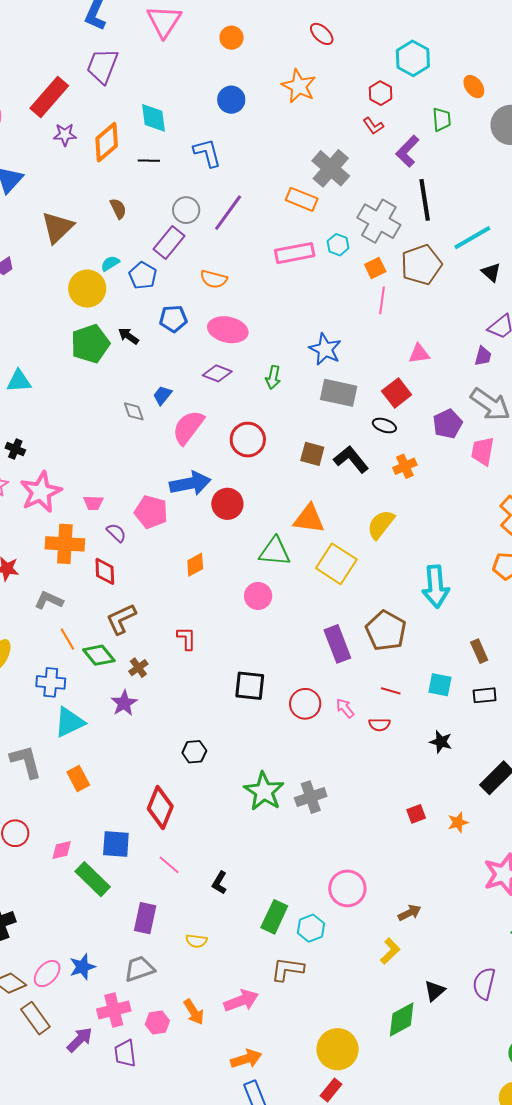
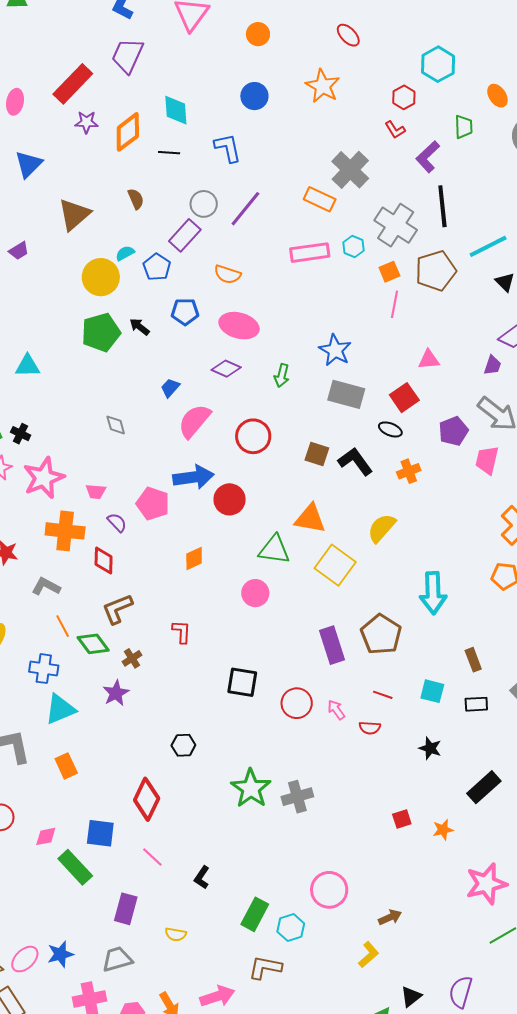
gray diamond: (134, 411) -> (116, 425), moved

